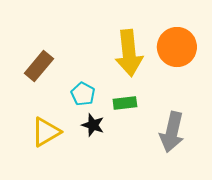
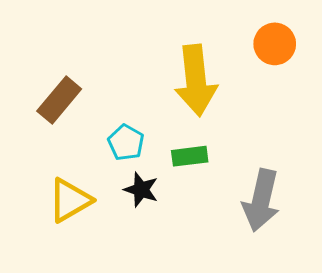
orange circle: (177, 47) -> (275, 44), moved, size x0.7

